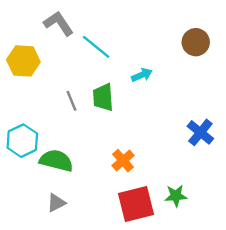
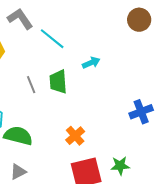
brown circle: (196, 42) -> (139, 20), moved
blue cross: (200, 132) -> (141, 112), turned 30

